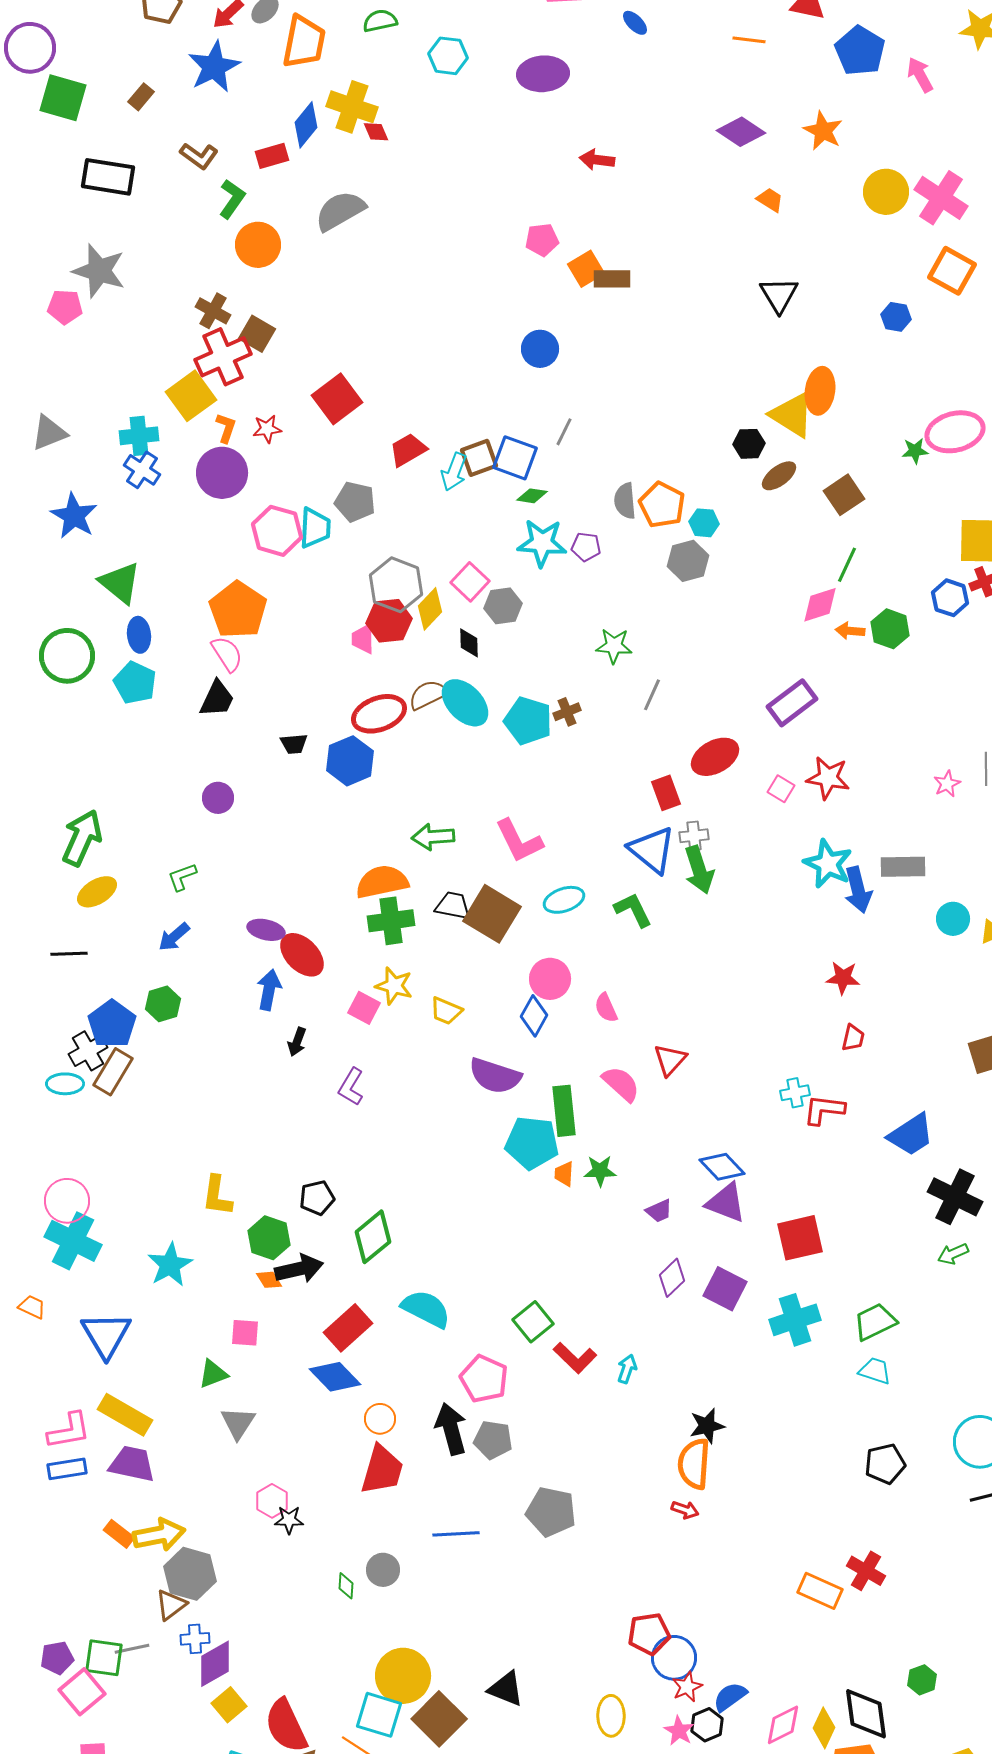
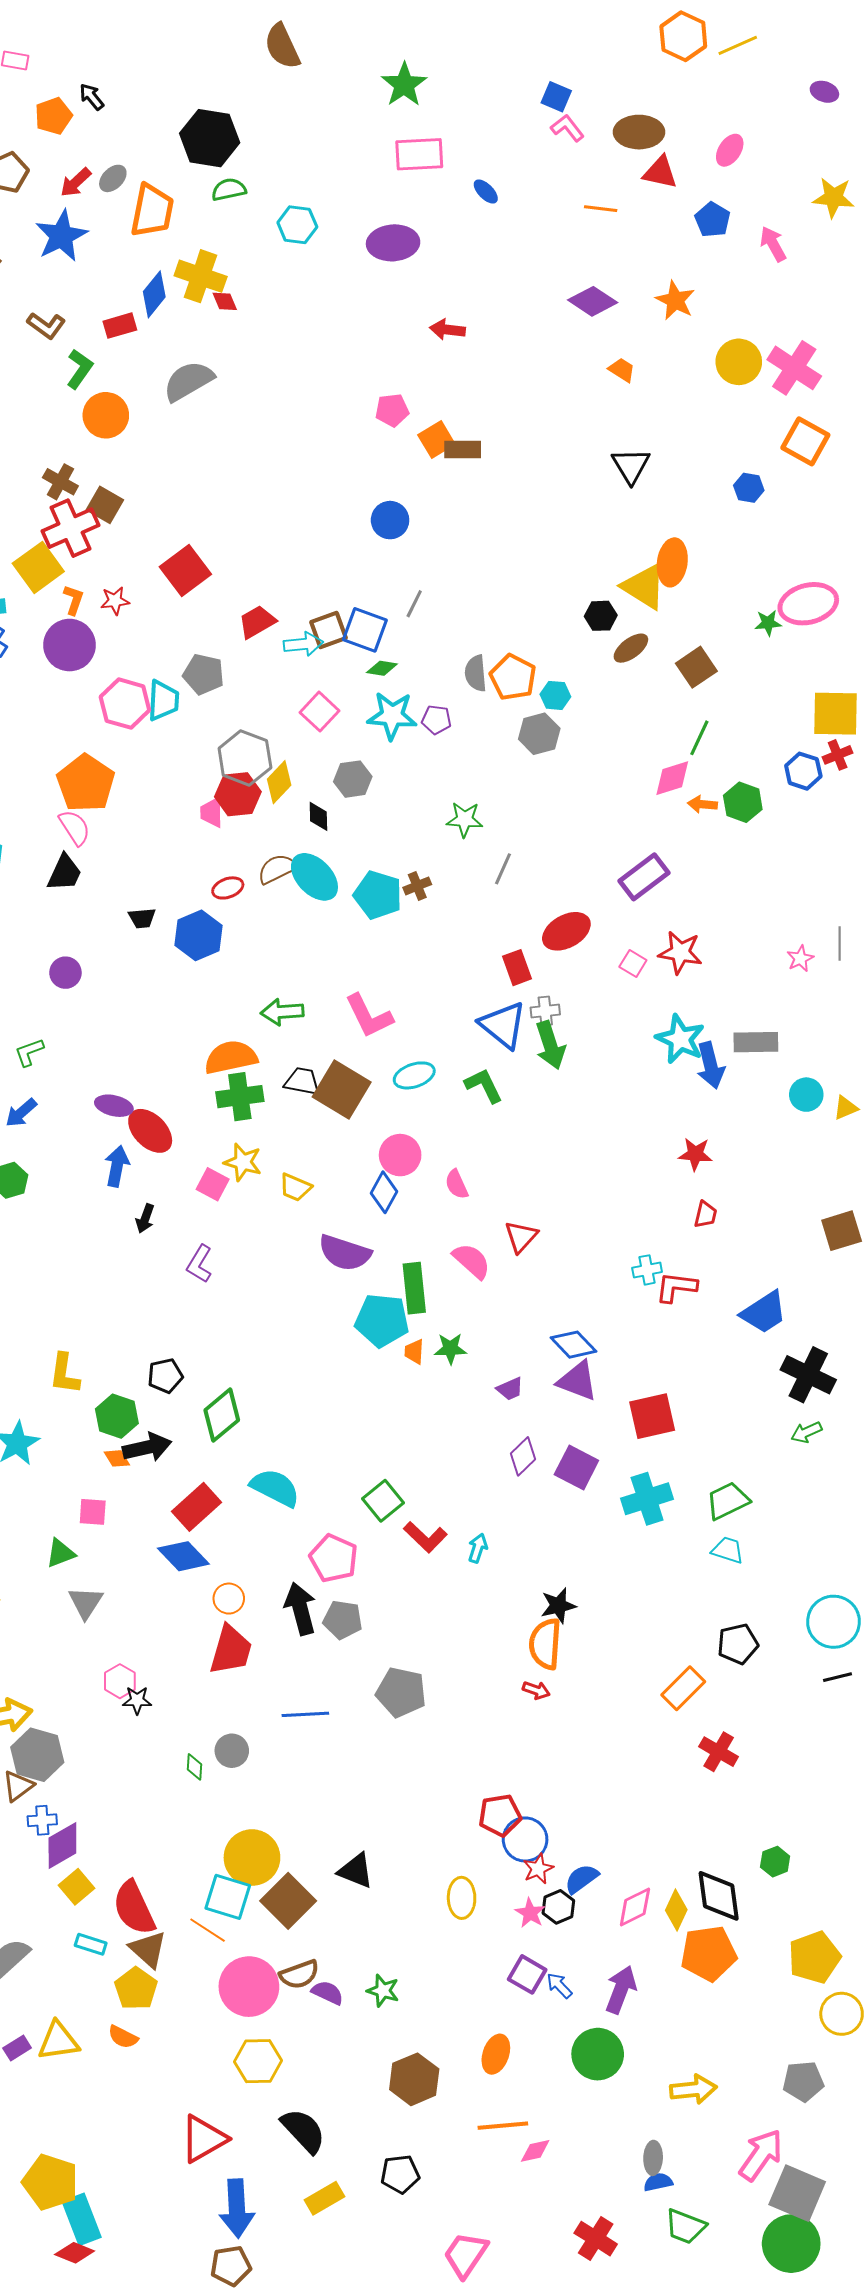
blue pentagon: (860, 51) -> (713, 220), size x0.7
cyan arrow: (454, 472) -> (303, 644), turned -117
pink square: (470, 582) -> (319, 712), moved
red ellipse: (379, 714) -> (228, 888), size x0.6
orange rectangle: (820, 1591) -> (683, 1688), moved, turned -69

